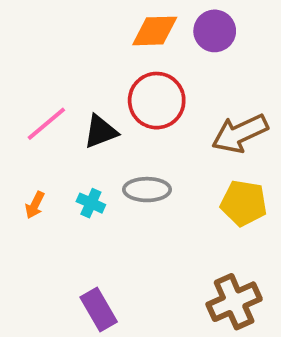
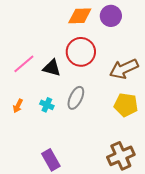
black triangle: (101, 132) -> (52, 68), turned 36
gray ellipse: (147, 190) -> (76, 98), turned -65

